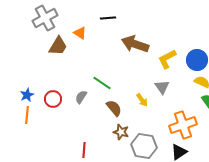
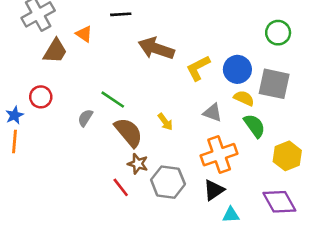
gray triangle: (162, 87) -> (212, 113), moved, turned -35
red circle: (53, 99) -> (41, 97), moved
brown semicircle: (114, 108) -> (129, 132), size x1.4
red line: (84, 150) -> (121, 187), moved, turned -42

